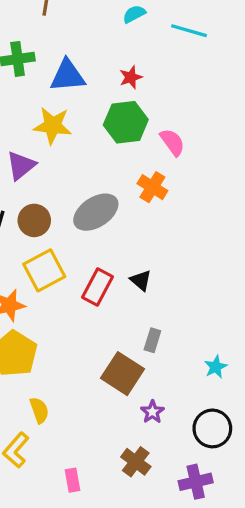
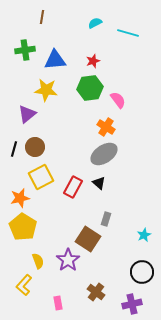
gray ellipse: (96, 212) -> (104, 154), moved
purple star: (152, 412) -> (68, 260), moved, size x1.6

